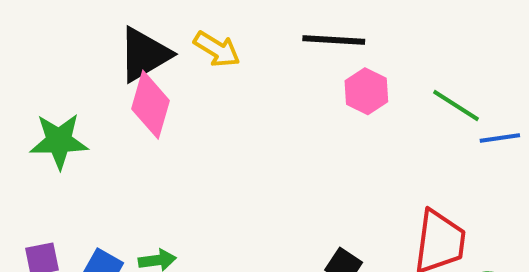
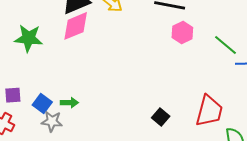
pink diamond: (150, 105) -> (76, 26), turned 44

